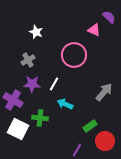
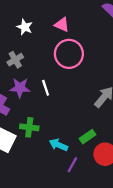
pink triangle: (94, 30) -> (62, 25), moved
white line: (54, 84) -> (46, 88), turned -48
cyan arrow: (65, 104) -> (58, 145), moved

